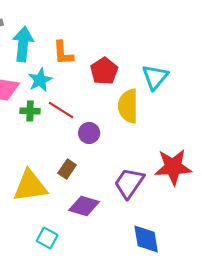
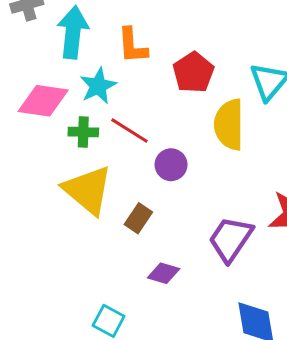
yellow triangle: (30, 186) -> (88, 190), moved, turned 48
purple diamond: (84, 206) -> (164, 273), size x0.7

